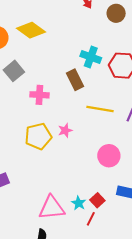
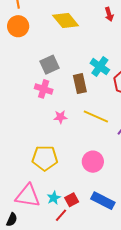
yellow diamond: (31, 30) -> (66, 21), moved
gray square: (14, 71) -> (49, 65), moved
pink star: (65, 130) -> (60, 117), moved
yellow pentagon: (38, 136) -> (45, 158), moved

